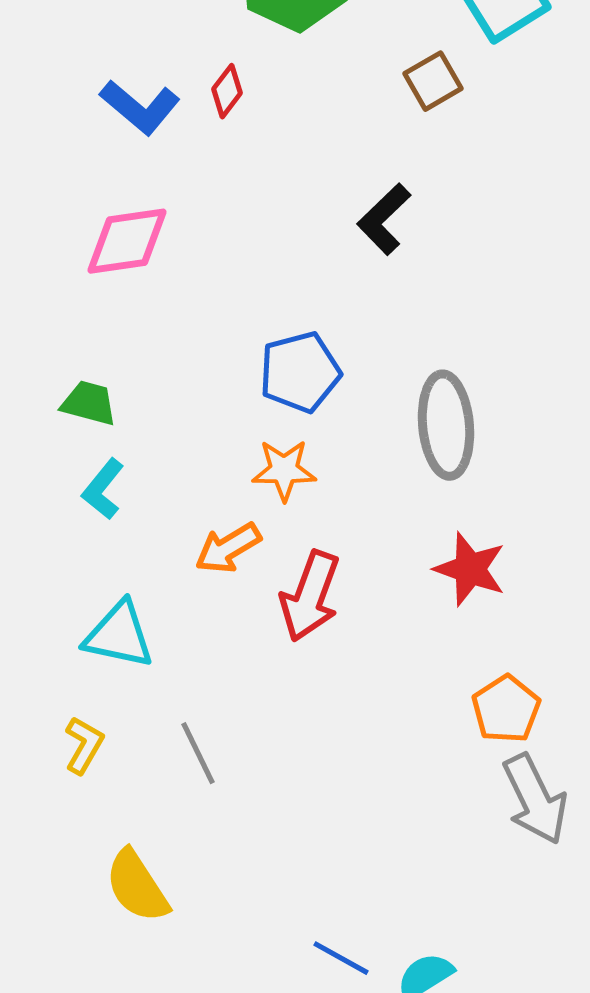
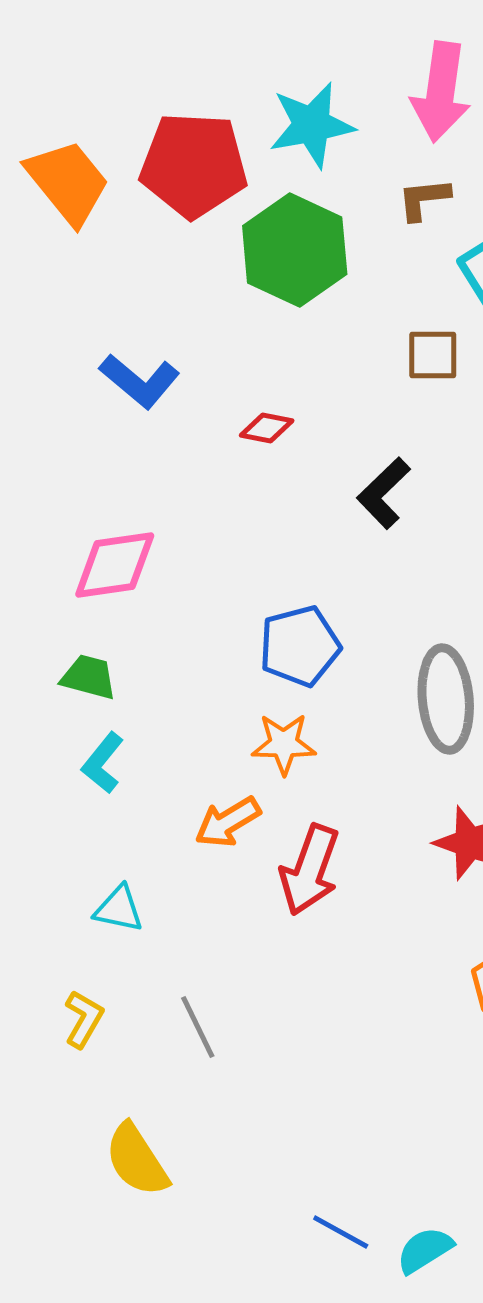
brown square: (433, 81) -> (433, 355), turned 30
red diamond: (227, 91) -> (267, 428), moved, turned 64
pink diamond: (127, 241) -> (115, 565), moved
cyan triangle: (119, 635) -> (119, 909), size x0.7

